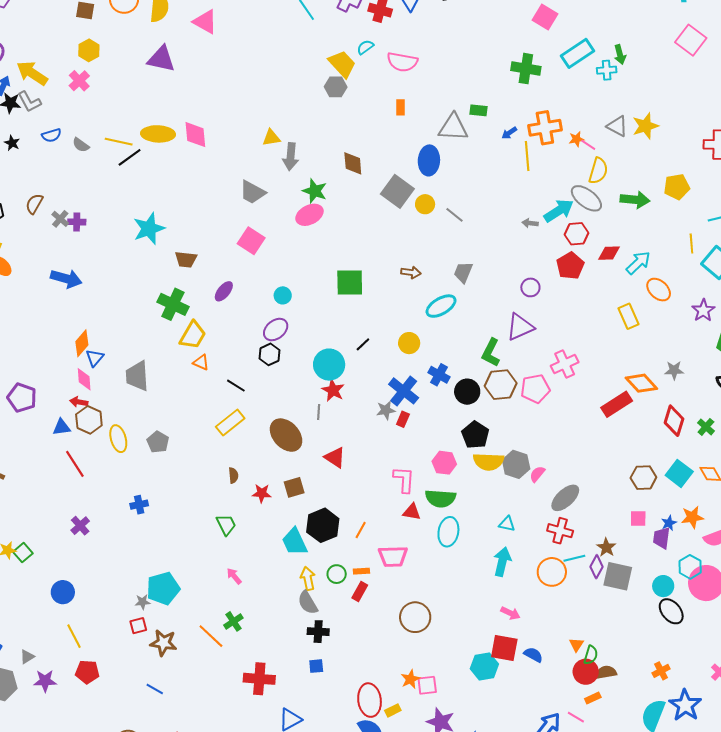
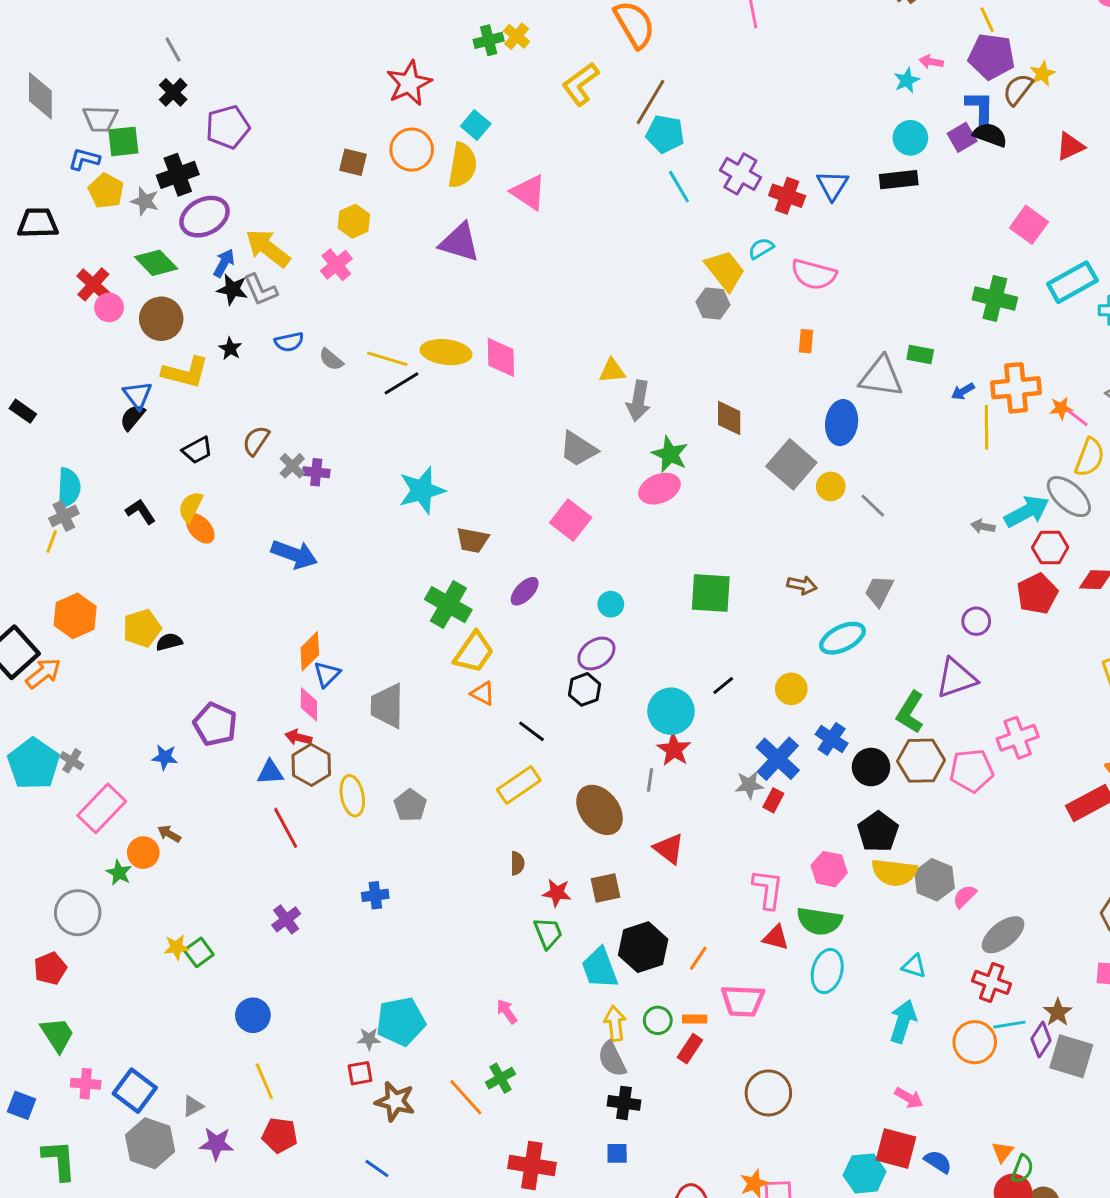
green trapezoid: (226, 525) -> (548, 933), moved

